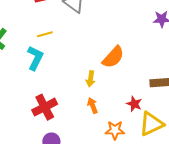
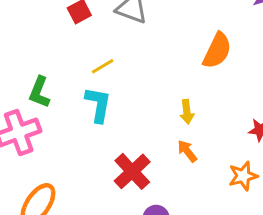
orange semicircle: (113, 57) -> (217, 51), moved
orange arrow: (92, 105) -> (187, 151), moved

